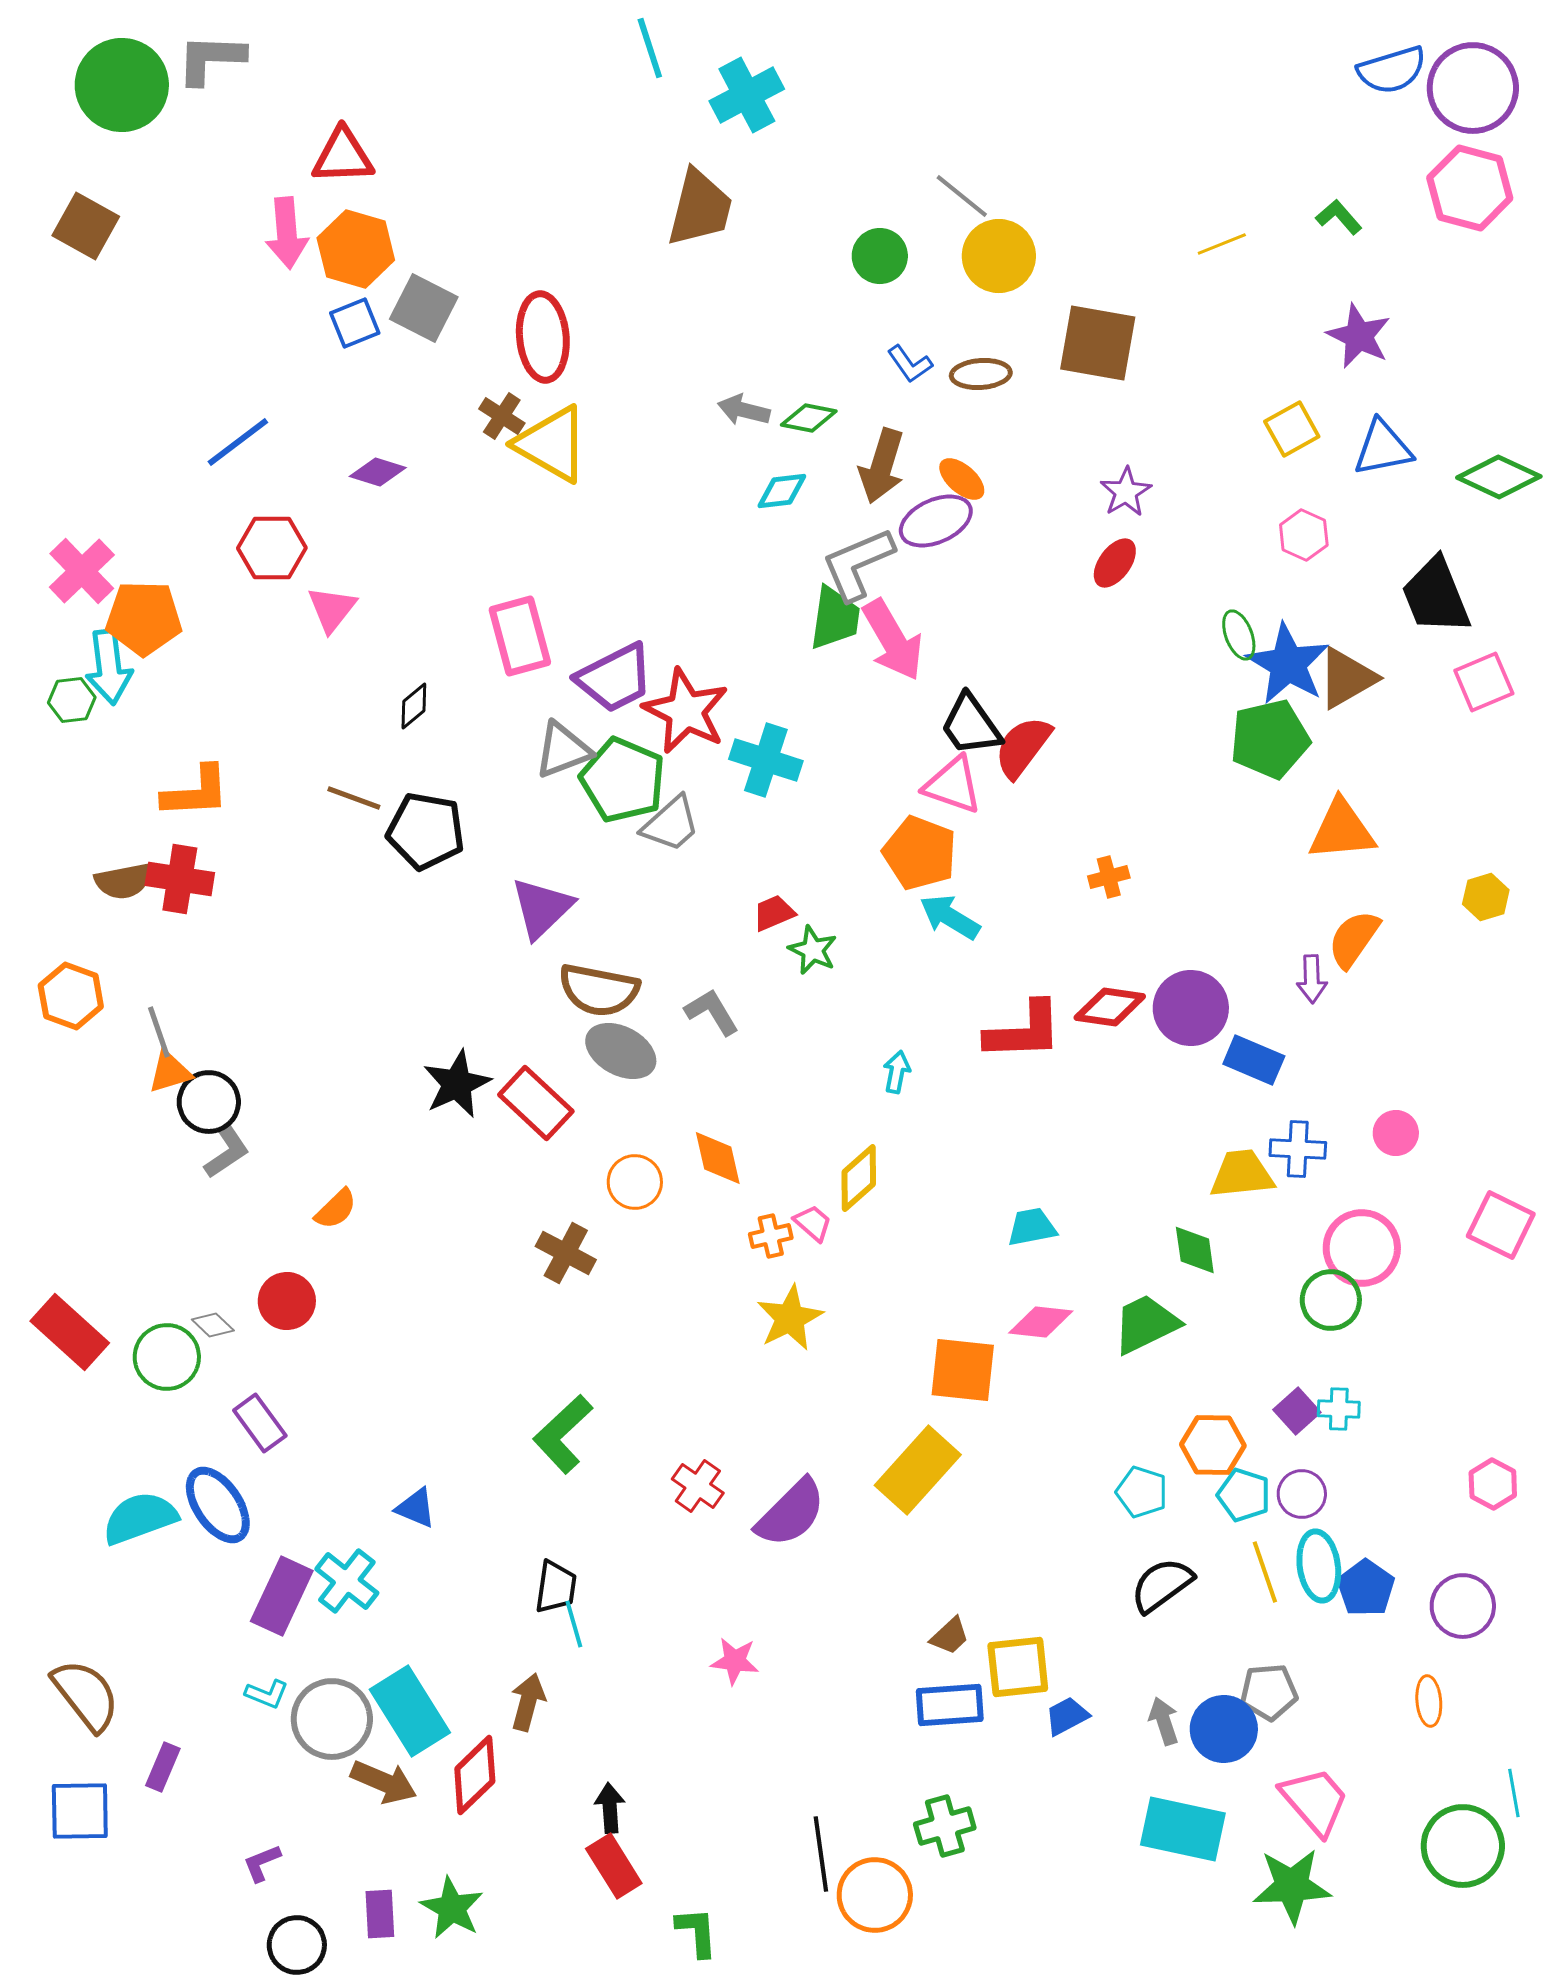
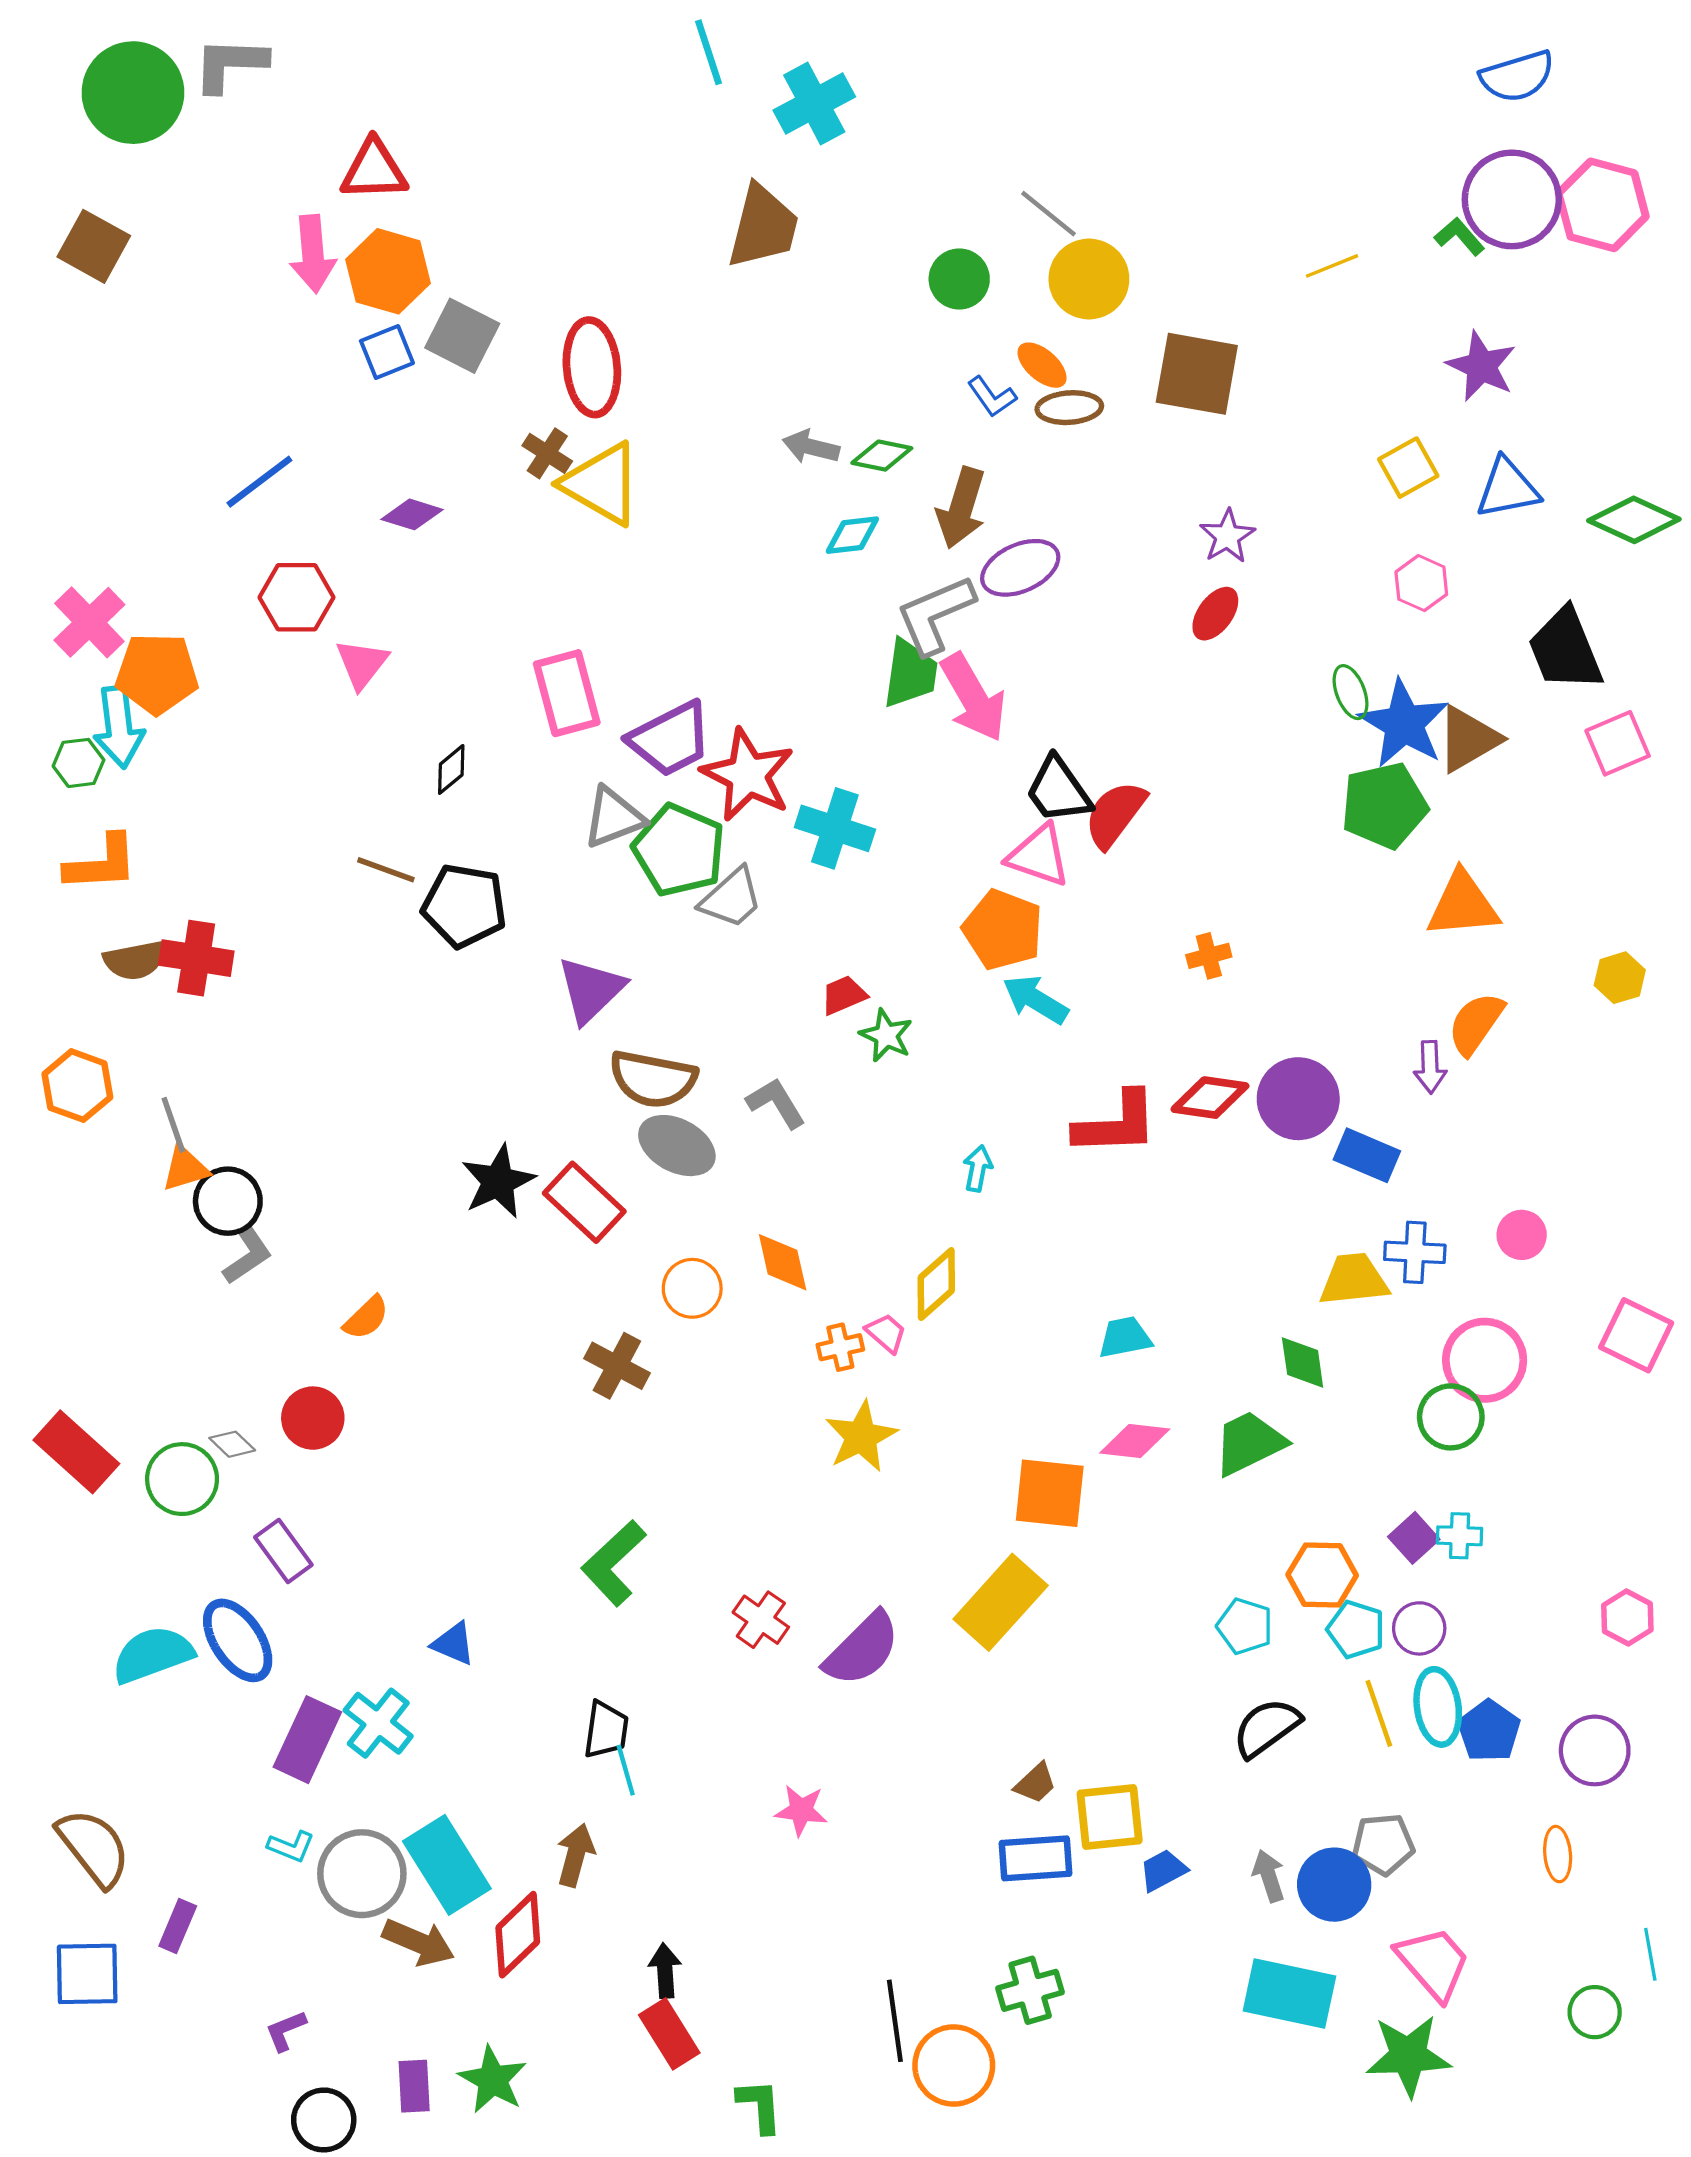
purple circle: (1473, 88) -> (1512, 199), moved
orange ellipse: (962, 479) -> (1042, 365), moved
orange L-shape: (196, 792) -> (101, 863), moved
green circle: (1463, 1846) -> (1595, 2012), size x0.6

